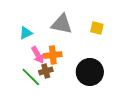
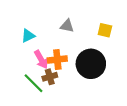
gray triangle: (62, 24) -> (67, 26), size x0.6
black circle: (90, 72) -> (91, 64), moved

